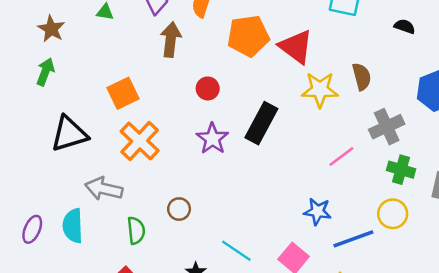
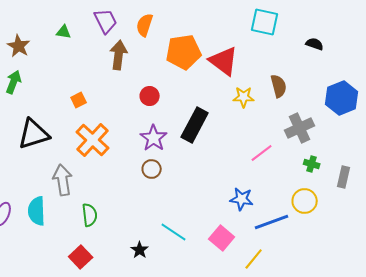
yellow star: (320, 90) -> (244, 97), size x0.7
orange square: (123, 93) -> (79, 100), size x0.6
green cross: (401, 170) -> (312, 164), size x0.7
gray arrow: (104, 189) -> (63, 180), turned 68
brown circle: (179, 209) -> (152, 169), moved

